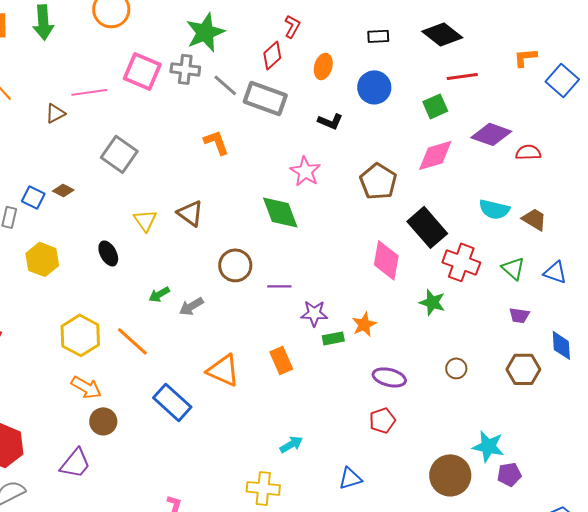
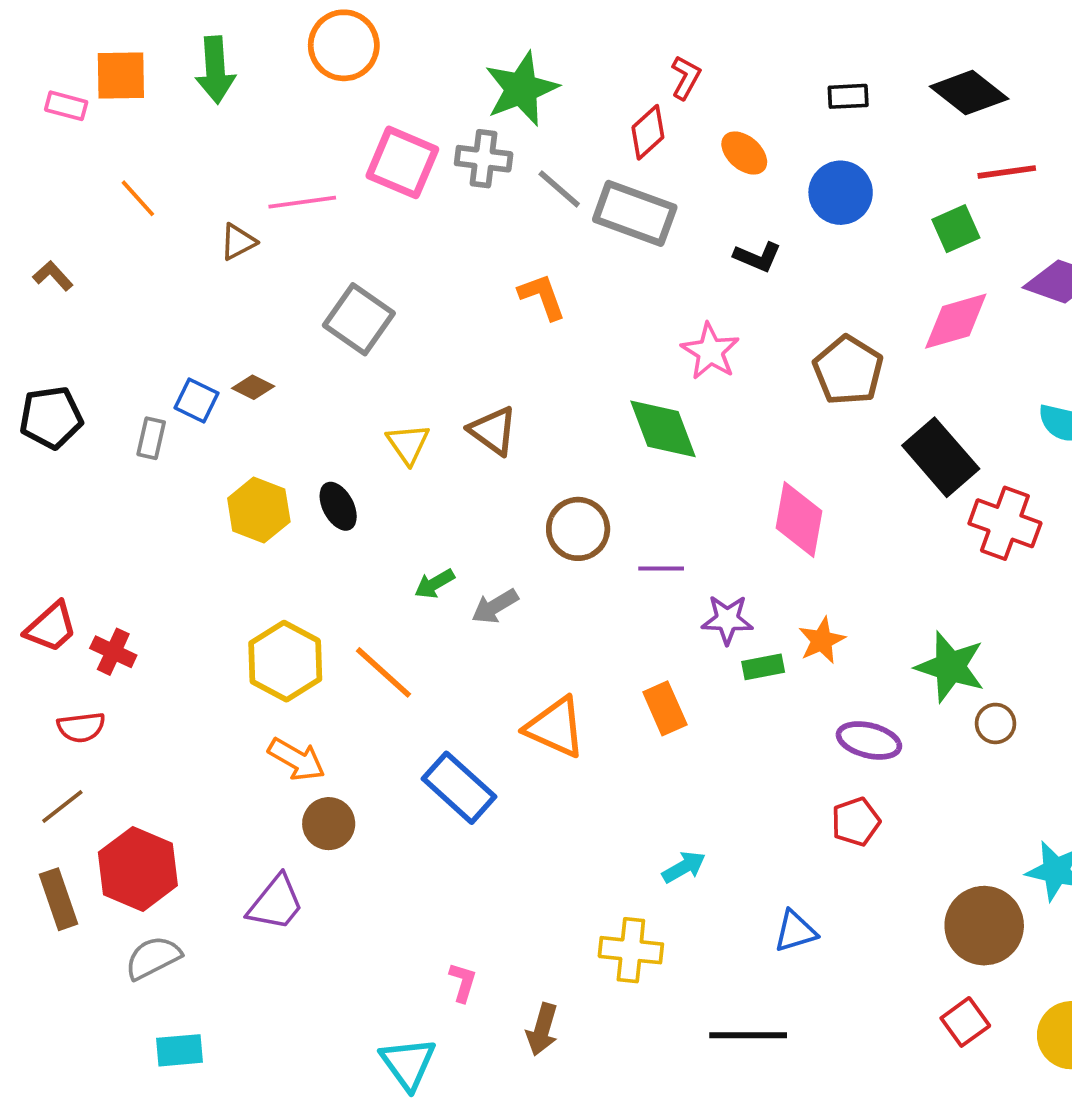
orange ellipse: (323, 66) -> (744, 153), turned -65
yellow hexagon: (42, 259) -> (259, 510), moved
pink diamond: (386, 260) -> (799, 519), moved
green star: (432, 302) -> (950, 667), moved, size x1.4

